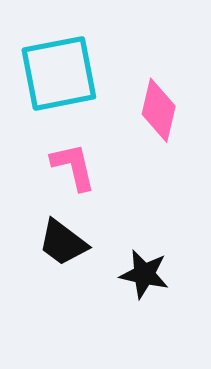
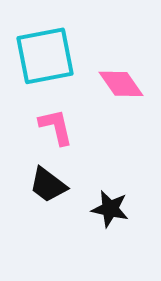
pink diamond: (159, 110) -> (121, 84), turned -48

